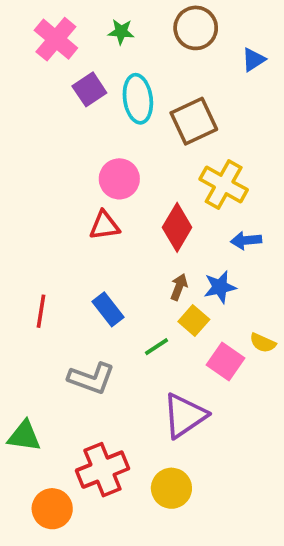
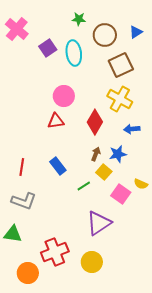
brown circle: (196, 28) -> (105, 35), moved
green star: (121, 32) -> (79, 19), moved
pink cross: (56, 39) -> (17, 29), moved
brown square: (194, 121) -> (121, 65), moved
gray L-shape: (91, 378) -> (24, 201), moved

